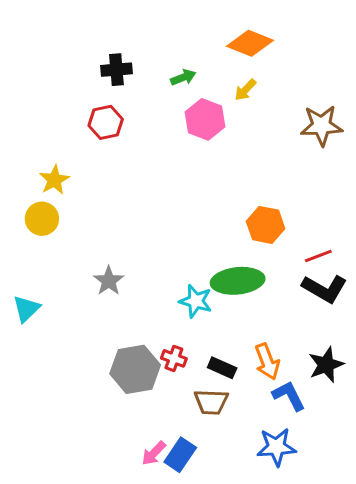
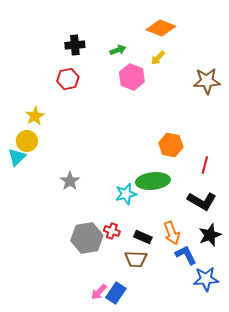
red line: (318, 256) -> (205, 165), turned -54
black L-shape: (325, 289) -> (202, 201), moved
cyan star: (196, 301) -> (126, 194), turned -30
cyan triangle: (26, 309) -> (17, 157), moved
blue star: (276, 447) -> (206, 279), moved

